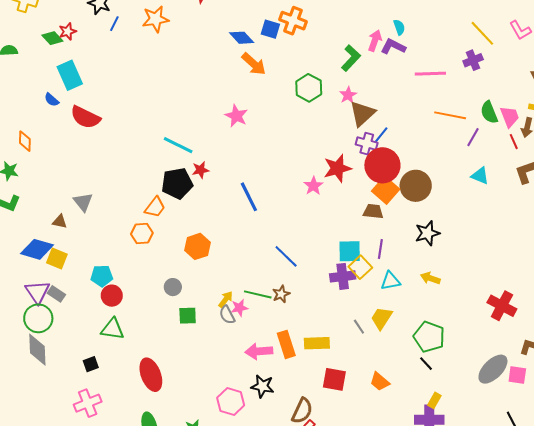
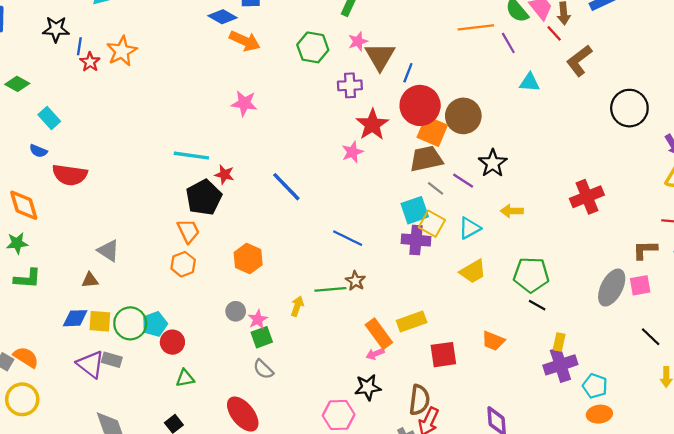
orange star: (156, 19) -> (122, 51), moved
red star: (68, 31) -> (90, 62), moved
cyan rectangle: (70, 75) -> (49, 118), size x0.7
pink star: (348, 95) -> (358, 41), turned 30
red semicircle: (85, 117) -> (70, 175), moved
purple line: (473, 137) -> (508, 43), turned -42
orange diamond: (25, 141) -> (24, 205), size x1.4
purple cross: (367, 144) -> (350, 85), moved
red star: (201, 170) -> (224, 175), turned -30
pink star: (313, 186) -> (352, 152), turned 30
orange trapezoid: (155, 207) -> (188, 231), turned -45
brown trapezoid: (373, 211) -> (426, 159), size x1.4
blue diamond: (37, 249) -> (75, 318), size x0.7
purple line: (380, 249) -> (463, 181), moved, turned -48
purple cross: (343, 276) -> (416, 240), turned 30
red cross: (502, 306) -> (587, 197), moved, turned -32
pink star: (239, 308) -> (258, 319), moved
gray semicircle: (227, 315) -> (263, 369), moved
green circle: (38, 318) -> (130, 323), moved
yellow trapezoid: (382, 318) -> (473, 271), turned -135
gray line: (359, 327) -> (436, 188), moved
green triangle: (113, 329) -> (185, 378), size x0.7
pink arrow: (259, 351) -> (375, 354), moved, size x0.6

